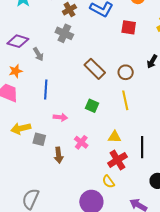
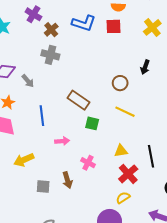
red square: (129, 27) -> (114, 26), moved
brown rectangle: (95, 69) -> (79, 100), moved
yellow line: (125, 100) -> (125, 112), turned -42
gray square: (39, 139) -> (43, 187), moved
yellow semicircle: (108, 182) -> (123, 198), turned 104

